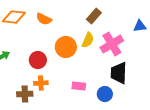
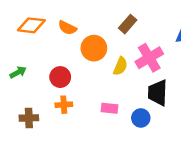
yellow semicircle: (88, 40) -> (120, 66), moved
orange circle: (66, 47) -> (94, 48), moved
brown cross: (25, 94) -> (29, 118), moved

